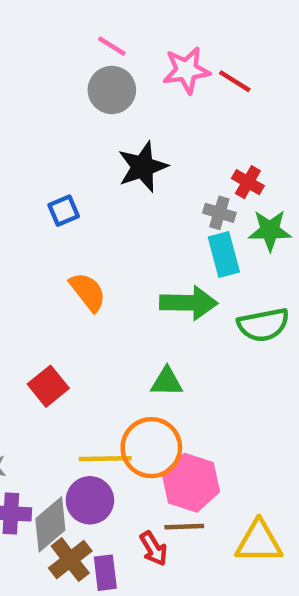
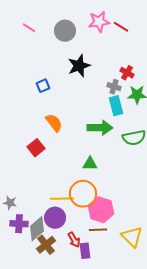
pink line: (112, 46) -> (29, 28), moved
red square: (48, 386) -> (36, 148), moved
yellow triangle: (259, 542) -> (132, 237), turned 45
red arrow: (154, 549) -> (74, 240), moved
purple rectangle: (105, 573) -> (85, 251), moved

